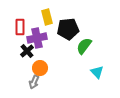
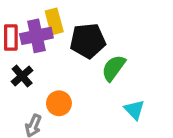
purple cross: (37, 38) -> (36, 36), moved
orange circle: (40, 68) -> (59, 103), moved

